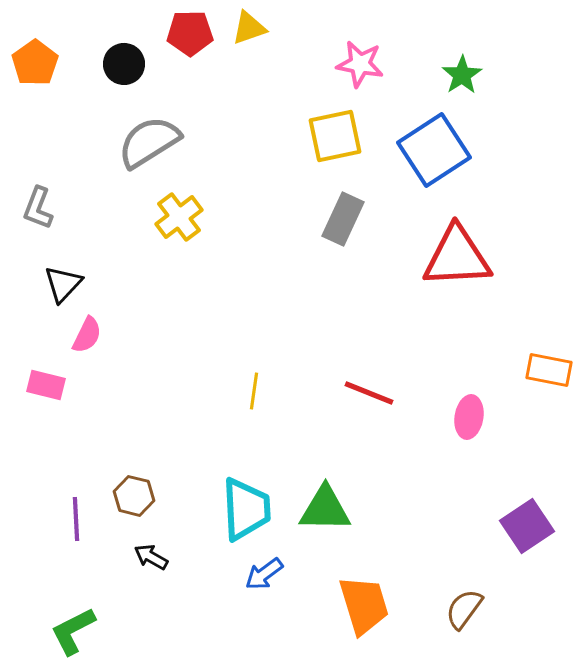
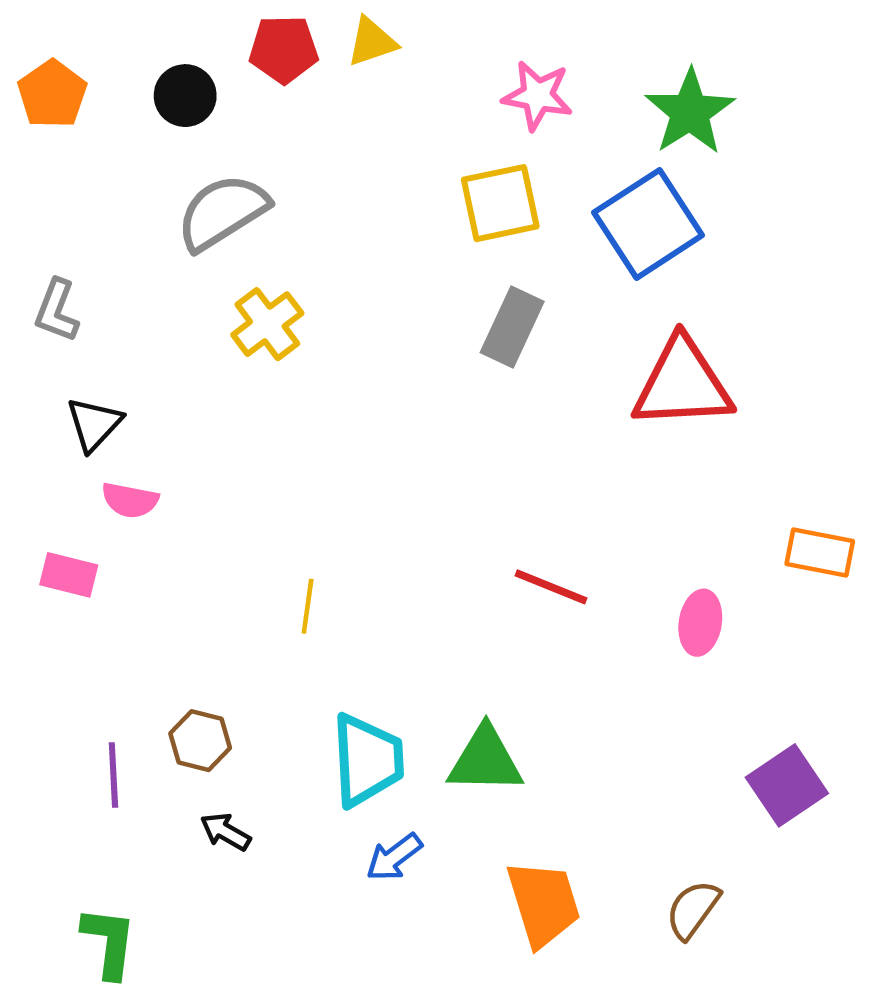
green star: (462, 75) -> (690, 112), size x1.5
pink semicircle: (87, 335) -> (130, 500), turned 75
yellow line: (254, 391) -> (308, 606), moved
green L-shape: (73, 631) -> (109, 942), turned 124

